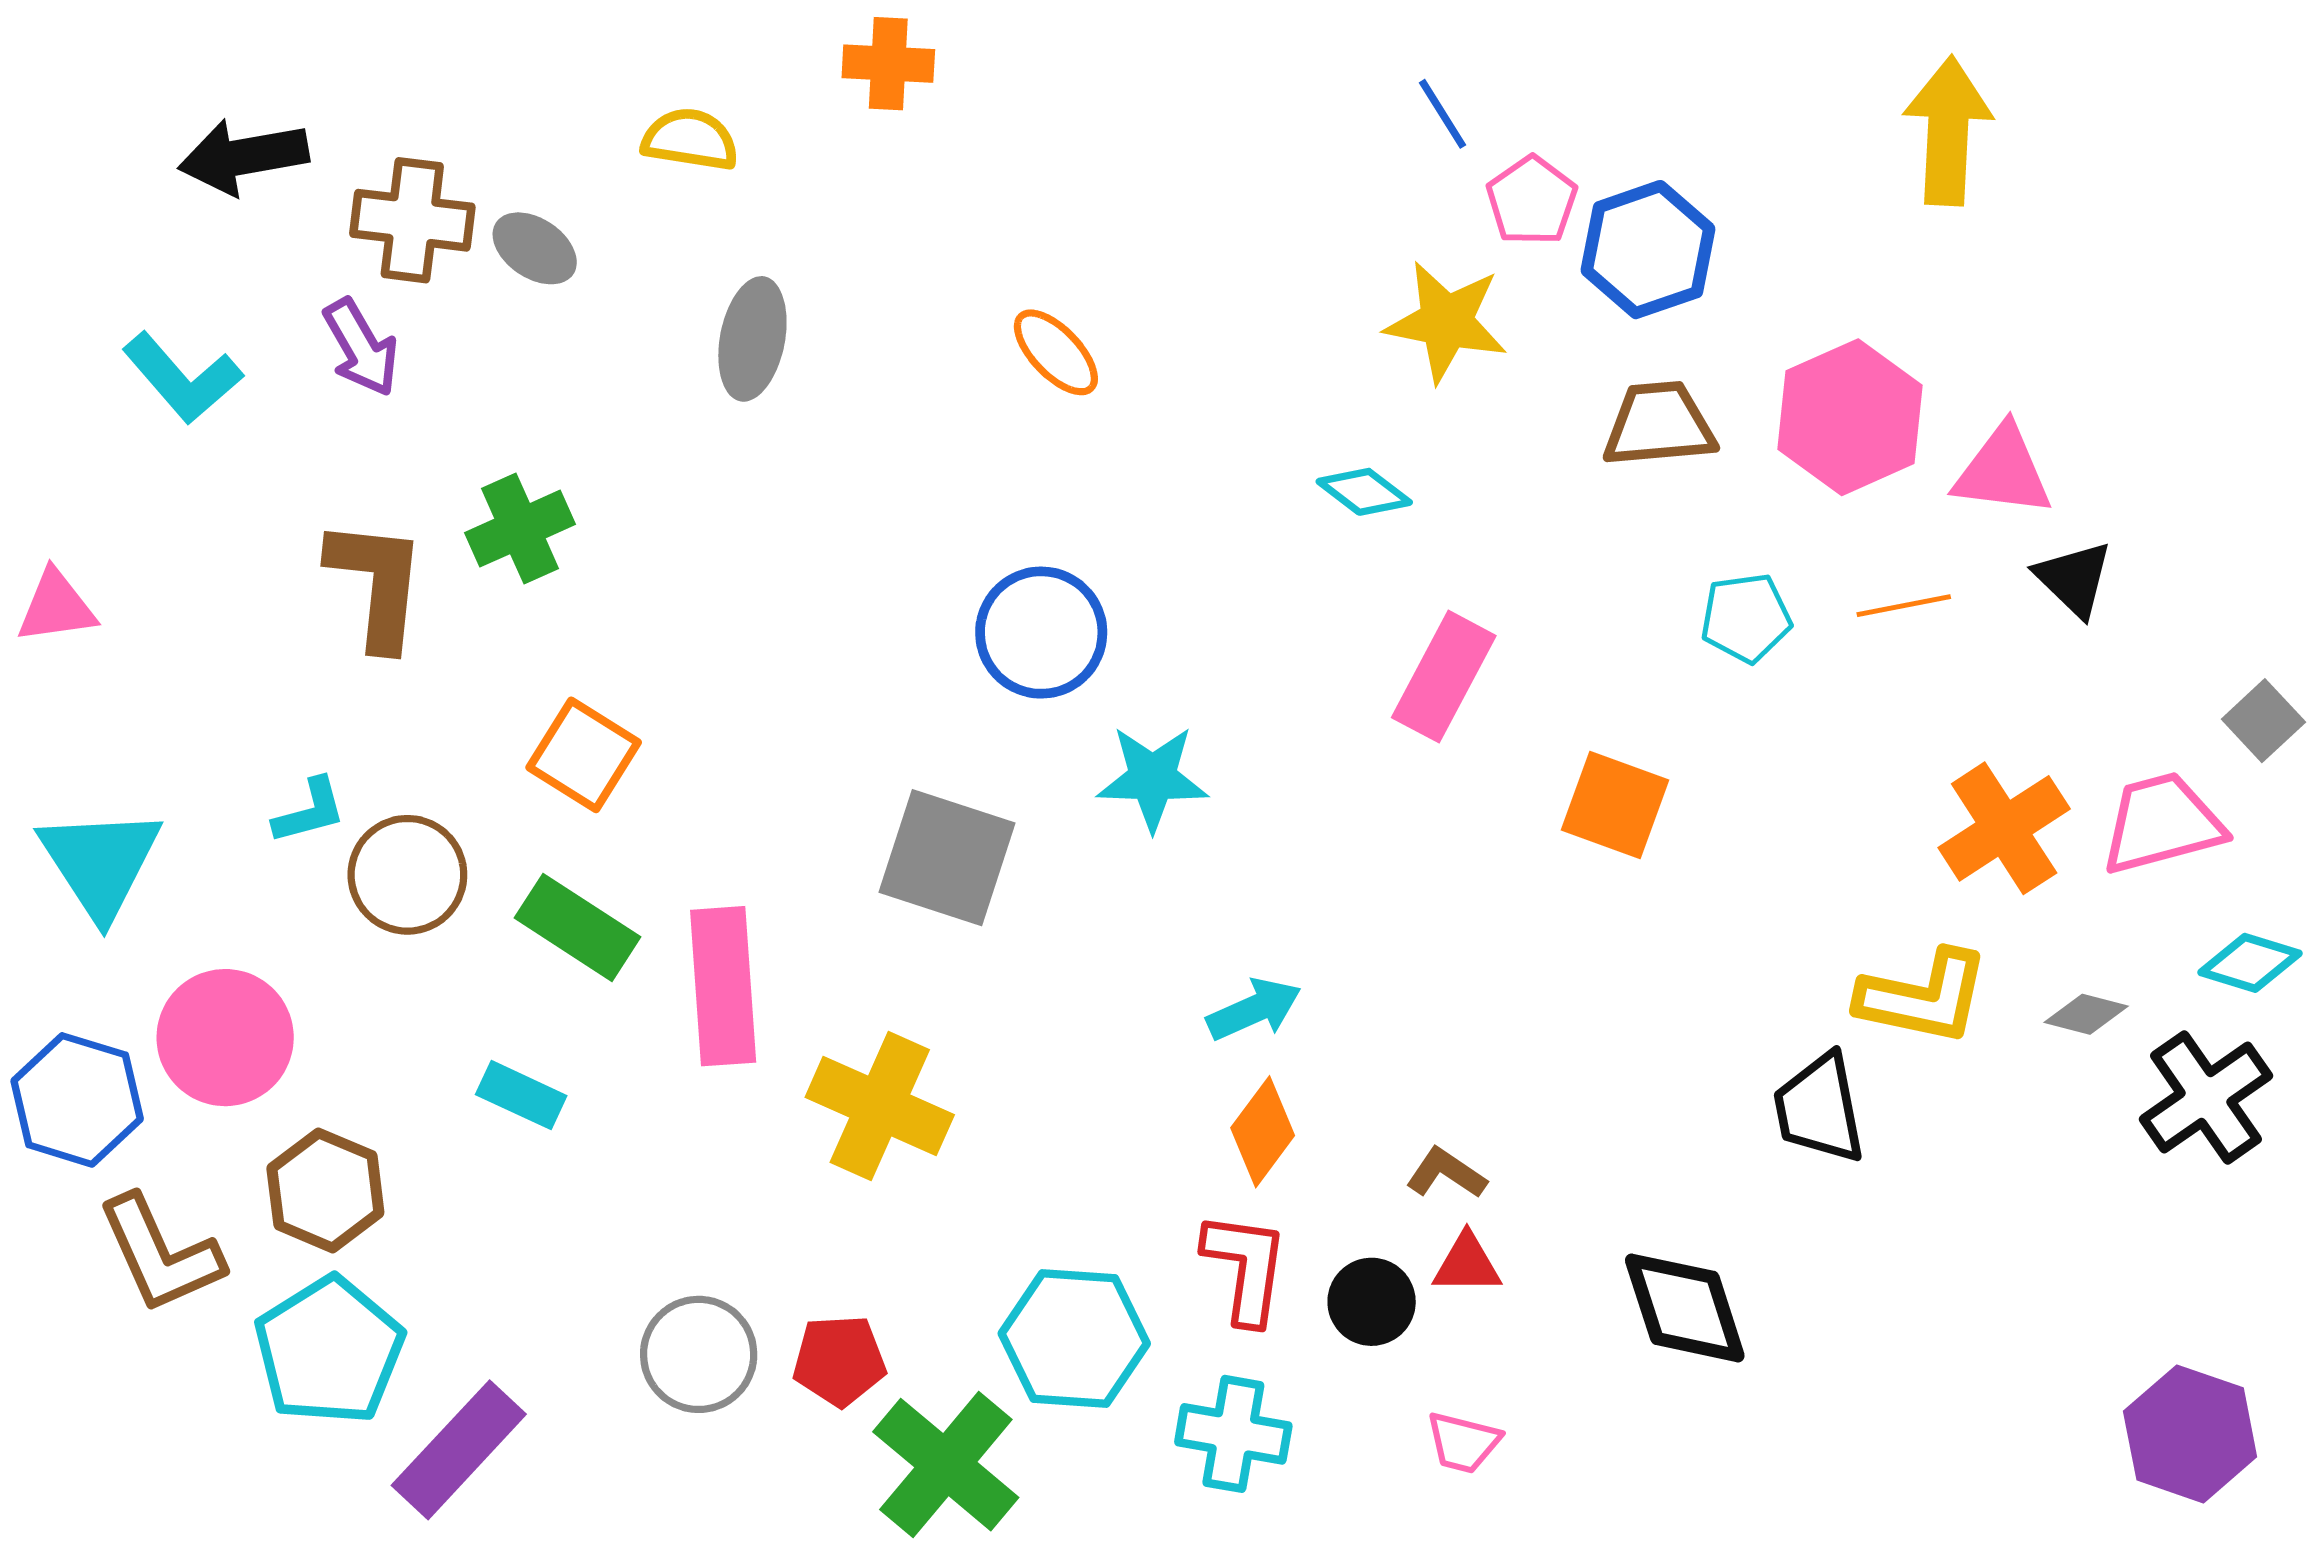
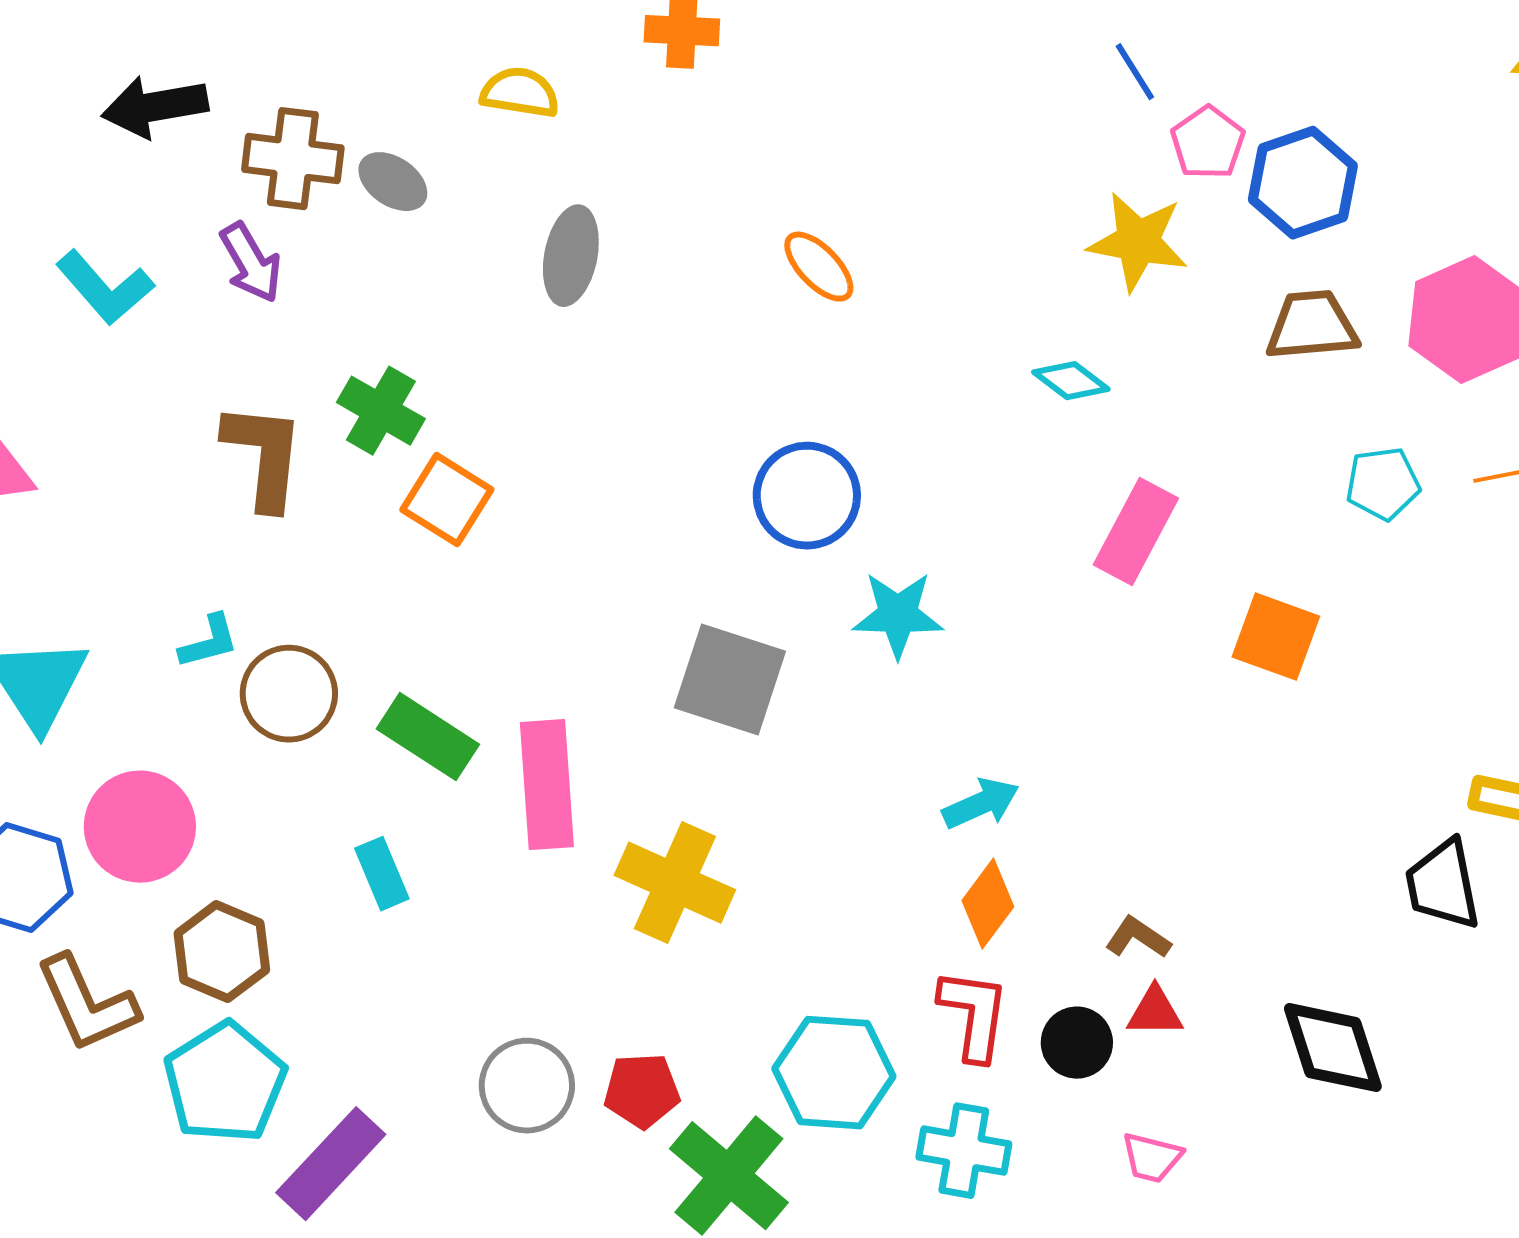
green cross: (520, 529) -> (381, 411), turned -36
orange square: (584, 755) -> (447, 500), moved
cyan rectangle: (521, 1095) -> (382, 874), turned 42

